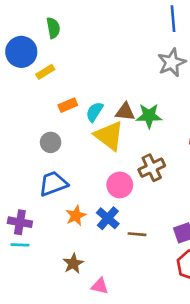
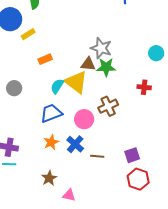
gray star: (172, 63) -> (101, 48), moved, turned -30
cyan semicircle: (94, 112) -> (57, 86), moved
gray circle: (51, 142) -> (14, 88), moved
blue trapezoid: (53, 184) -> (51, 113), moved

